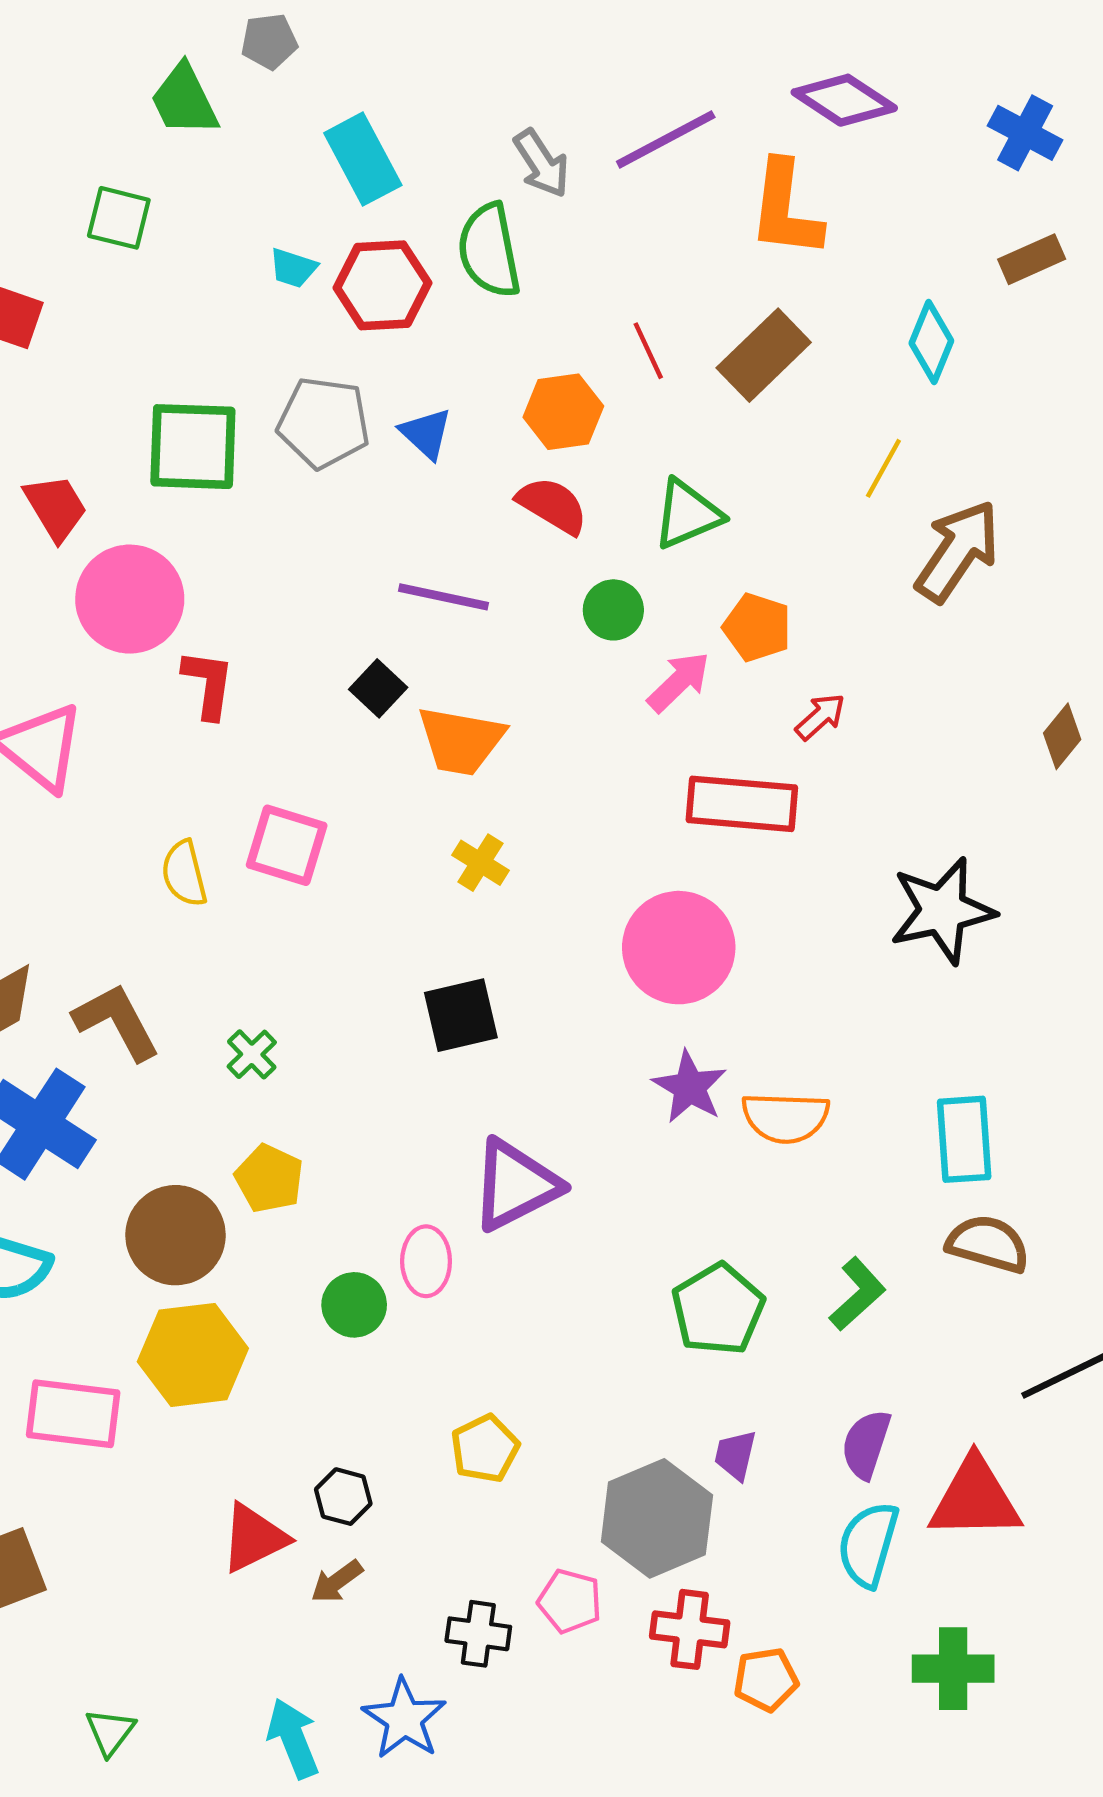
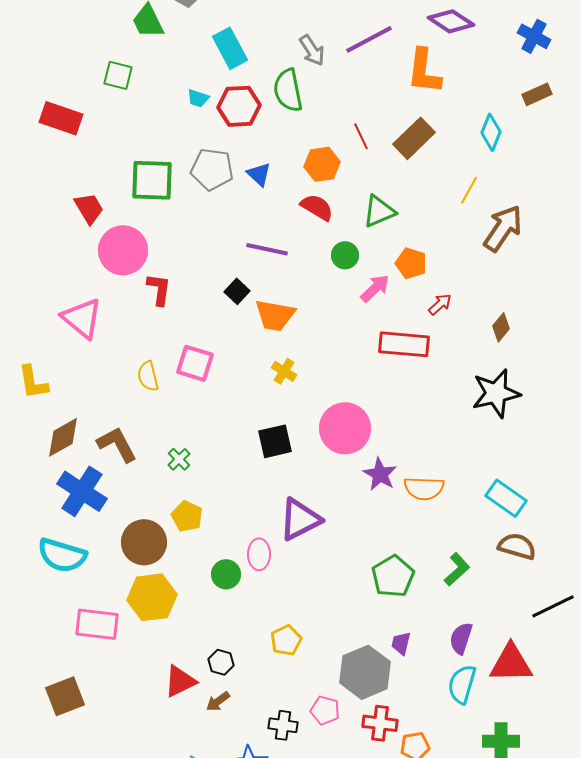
brown diamond: (1062, 736) -> (501, 327), moved
pink circle: (679, 948) -> (345, 428), moved
cyan rectangle: (964, 1139) -> (506, 498), turned -51

